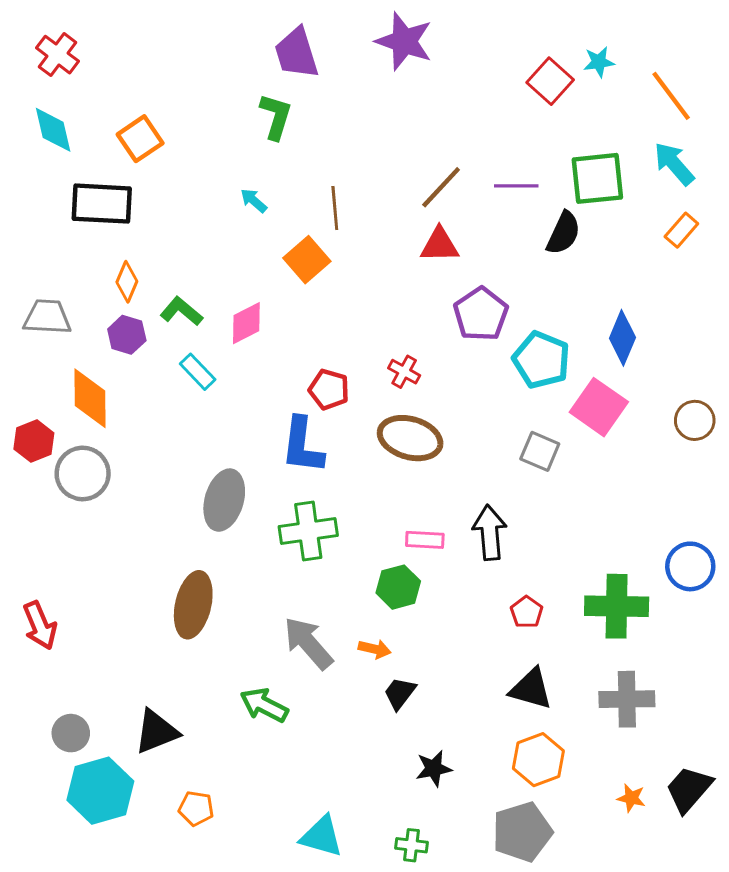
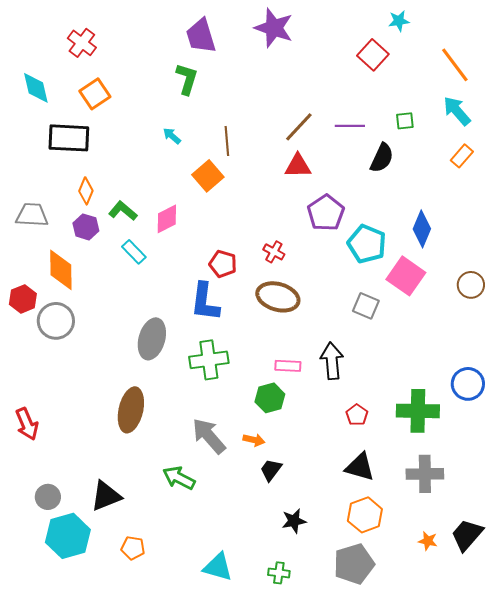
red cross: (58, 55) -> (82, 43), moved
cyan star: (599, 62) -> (399, 21), moved
green square: (597, 178) -> (405, 121), size x0.5

